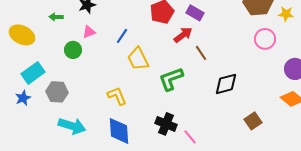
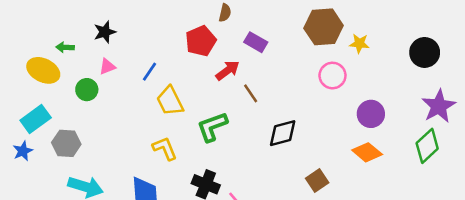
purple rectangle: (195, 13) -> (256, 42), moved
yellow ellipse: (22, 35) -> (43, 70), moved
yellow L-shape: (117, 96) -> (165, 148), moved

